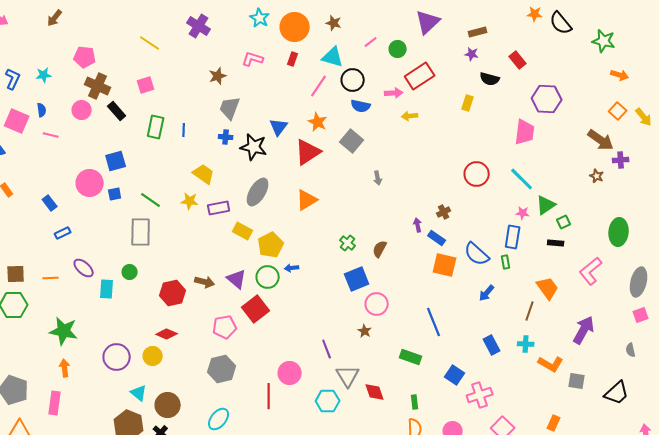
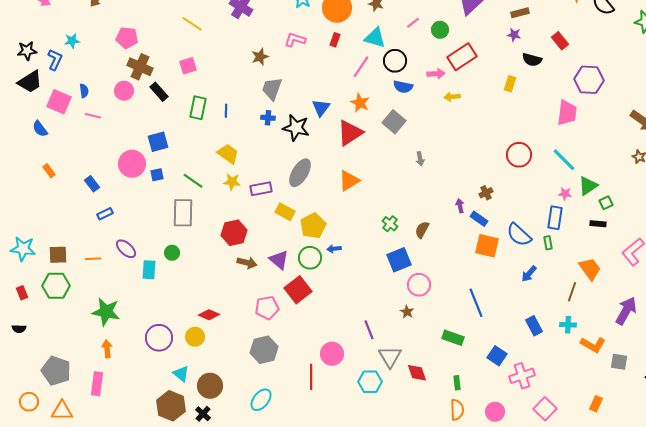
cyan star: (44, 75) -> (72, 41), moved
yellow trapezoid: (204, 174) -> (228, 154), moved
red hexagon: (173, 293) -> (234, 233), moved

